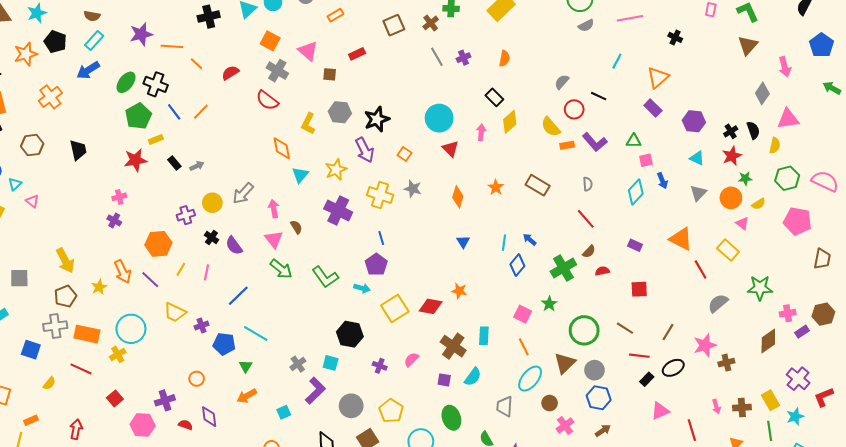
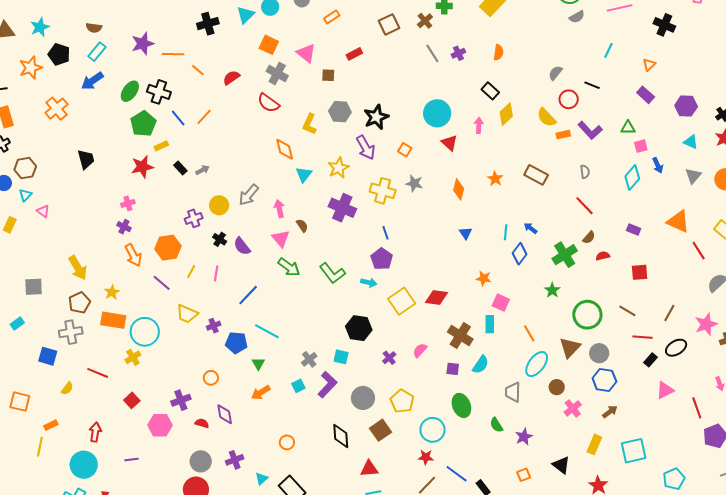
black cross: (675, 37) -> (664, 25), size x1.5
orange triangle: (658, 77) -> (649, 65), size x0.6
brown hexagon: (32, 145) -> (25, 168), moved
orange arrow: (123, 272) -> (133, 255), moved
orange star: (459, 291) -> (484, 278), moved
pink square: (523, 314) -> (501, 303), moved
orange rectangle: (87, 334) -> (113, 320), moved
purple cross: (380, 366) -> (389, 358), turned 32
cyan square: (284, 412) -> (298, 386), moved

